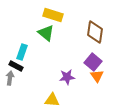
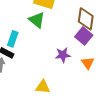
purple square: (93, 62) -> (84, 36), moved
purple star: (67, 77) -> (63, 55), moved

